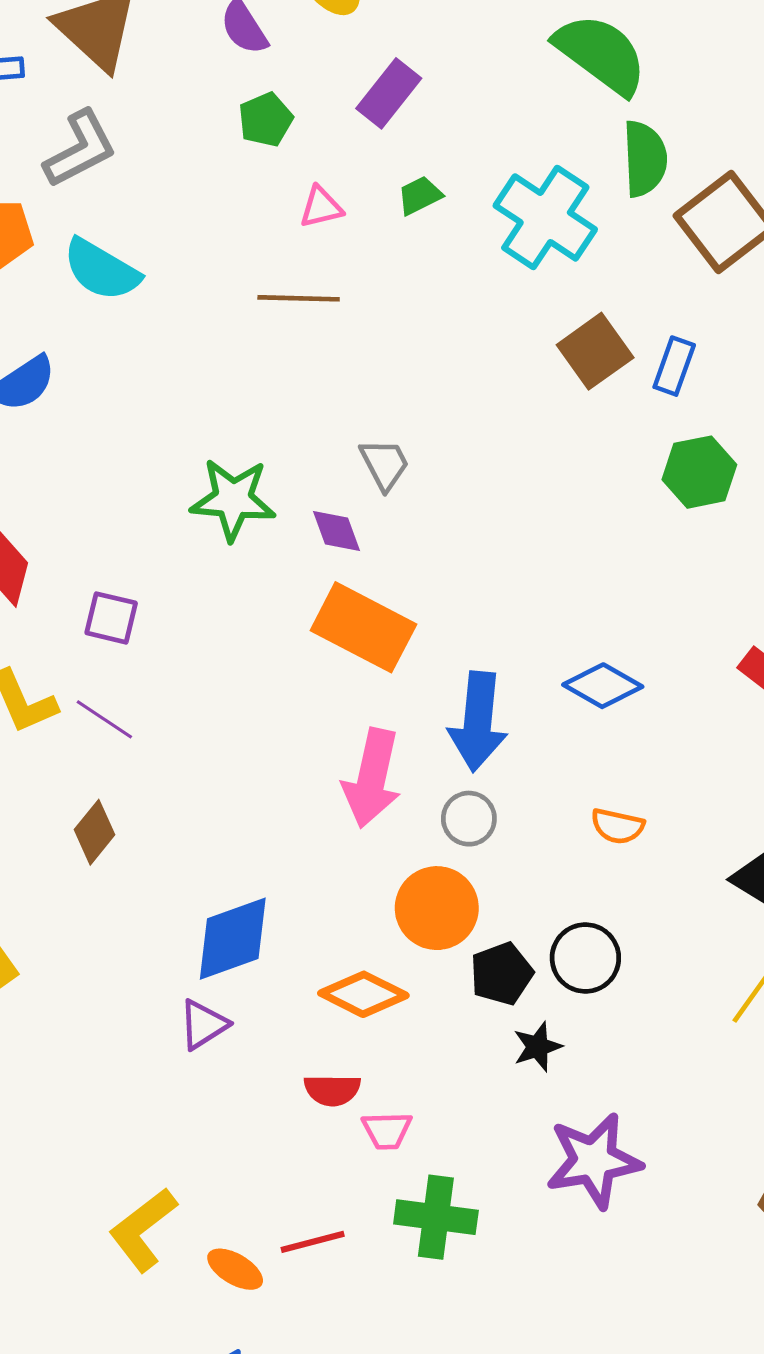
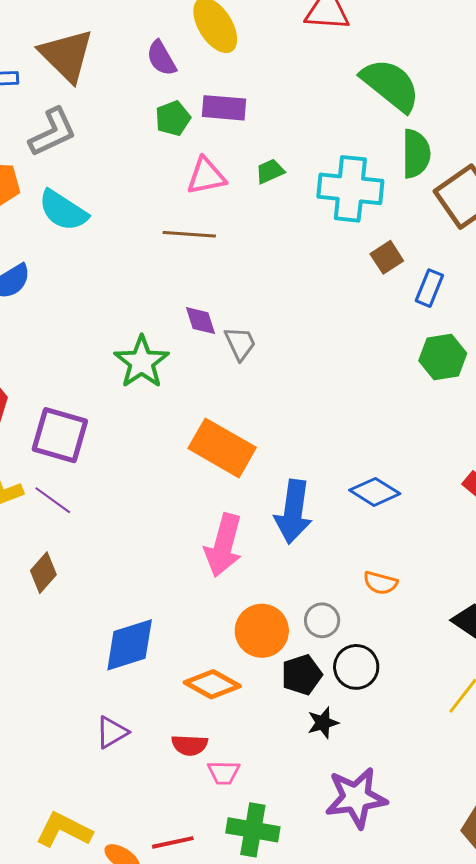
purple rectangle: (389, 93) -> (224, 108), moved, turned 54
pink triangle: (321, 207) -> (206, 176), size x1.4
cyan cross: (545, 217) -> (350, 189), turned -30
brown square: (595, 351) -> (387, 257), moved, size x0.7
green star: (233, 499) -> (142, 362), turned 30
purple diamond: (337, 531) -> (201, 321), moved
purple square: (111, 618) -> (60, 435), size x1.6
gray circle: (469, 819) -> (322, 620), moved
purple triangle: (203, 1025) -> (112, 732), moved
yellow L-shape: (143, 1230) -> (64, 830), turned 62

